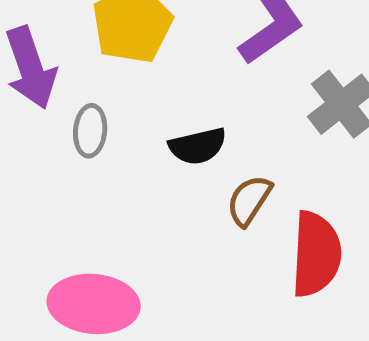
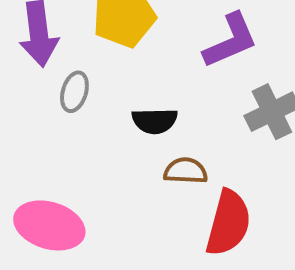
brown semicircle: (249, 200) -> (186, 171), turned 48

